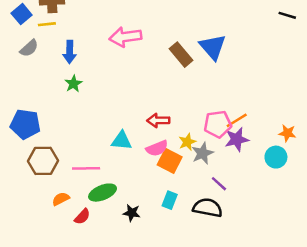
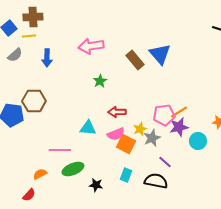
green star: (73, 84) -> (100, 81), moved
cyan circle: (276, 157) -> (198, 141), moved
brown hexagon: (43, 161) -> (34, 101), moved
red semicircle: (82, 217) -> (29, 195), moved

